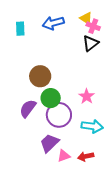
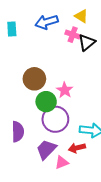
pink cross: (93, 26) -> (73, 35), moved
pink star: (87, 96) -> (65, 90), moved
purple semicircle: (28, 108) -> (18, 132), moved, turned 144
red arrow: (86, 156) -> (77, 148), moved

